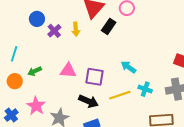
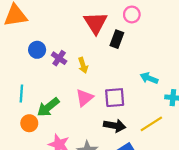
yellow arrow: (76, 29) -> (83, 65), moved
green arrow: (35, 71) -> (48, 107), size x1.5
pink triangle: (68, 71) -> (84, 98), turned -30
yellow line: (120, 95) -> (151, 124), moved

